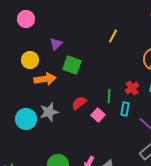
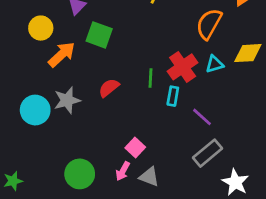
orange arrow: (45, 79) -> (62, 54), turned -35
red cross: (132, 88) -> (183, 67), size x1.5
pink square: (98, 115) -> (135, 148), moved

